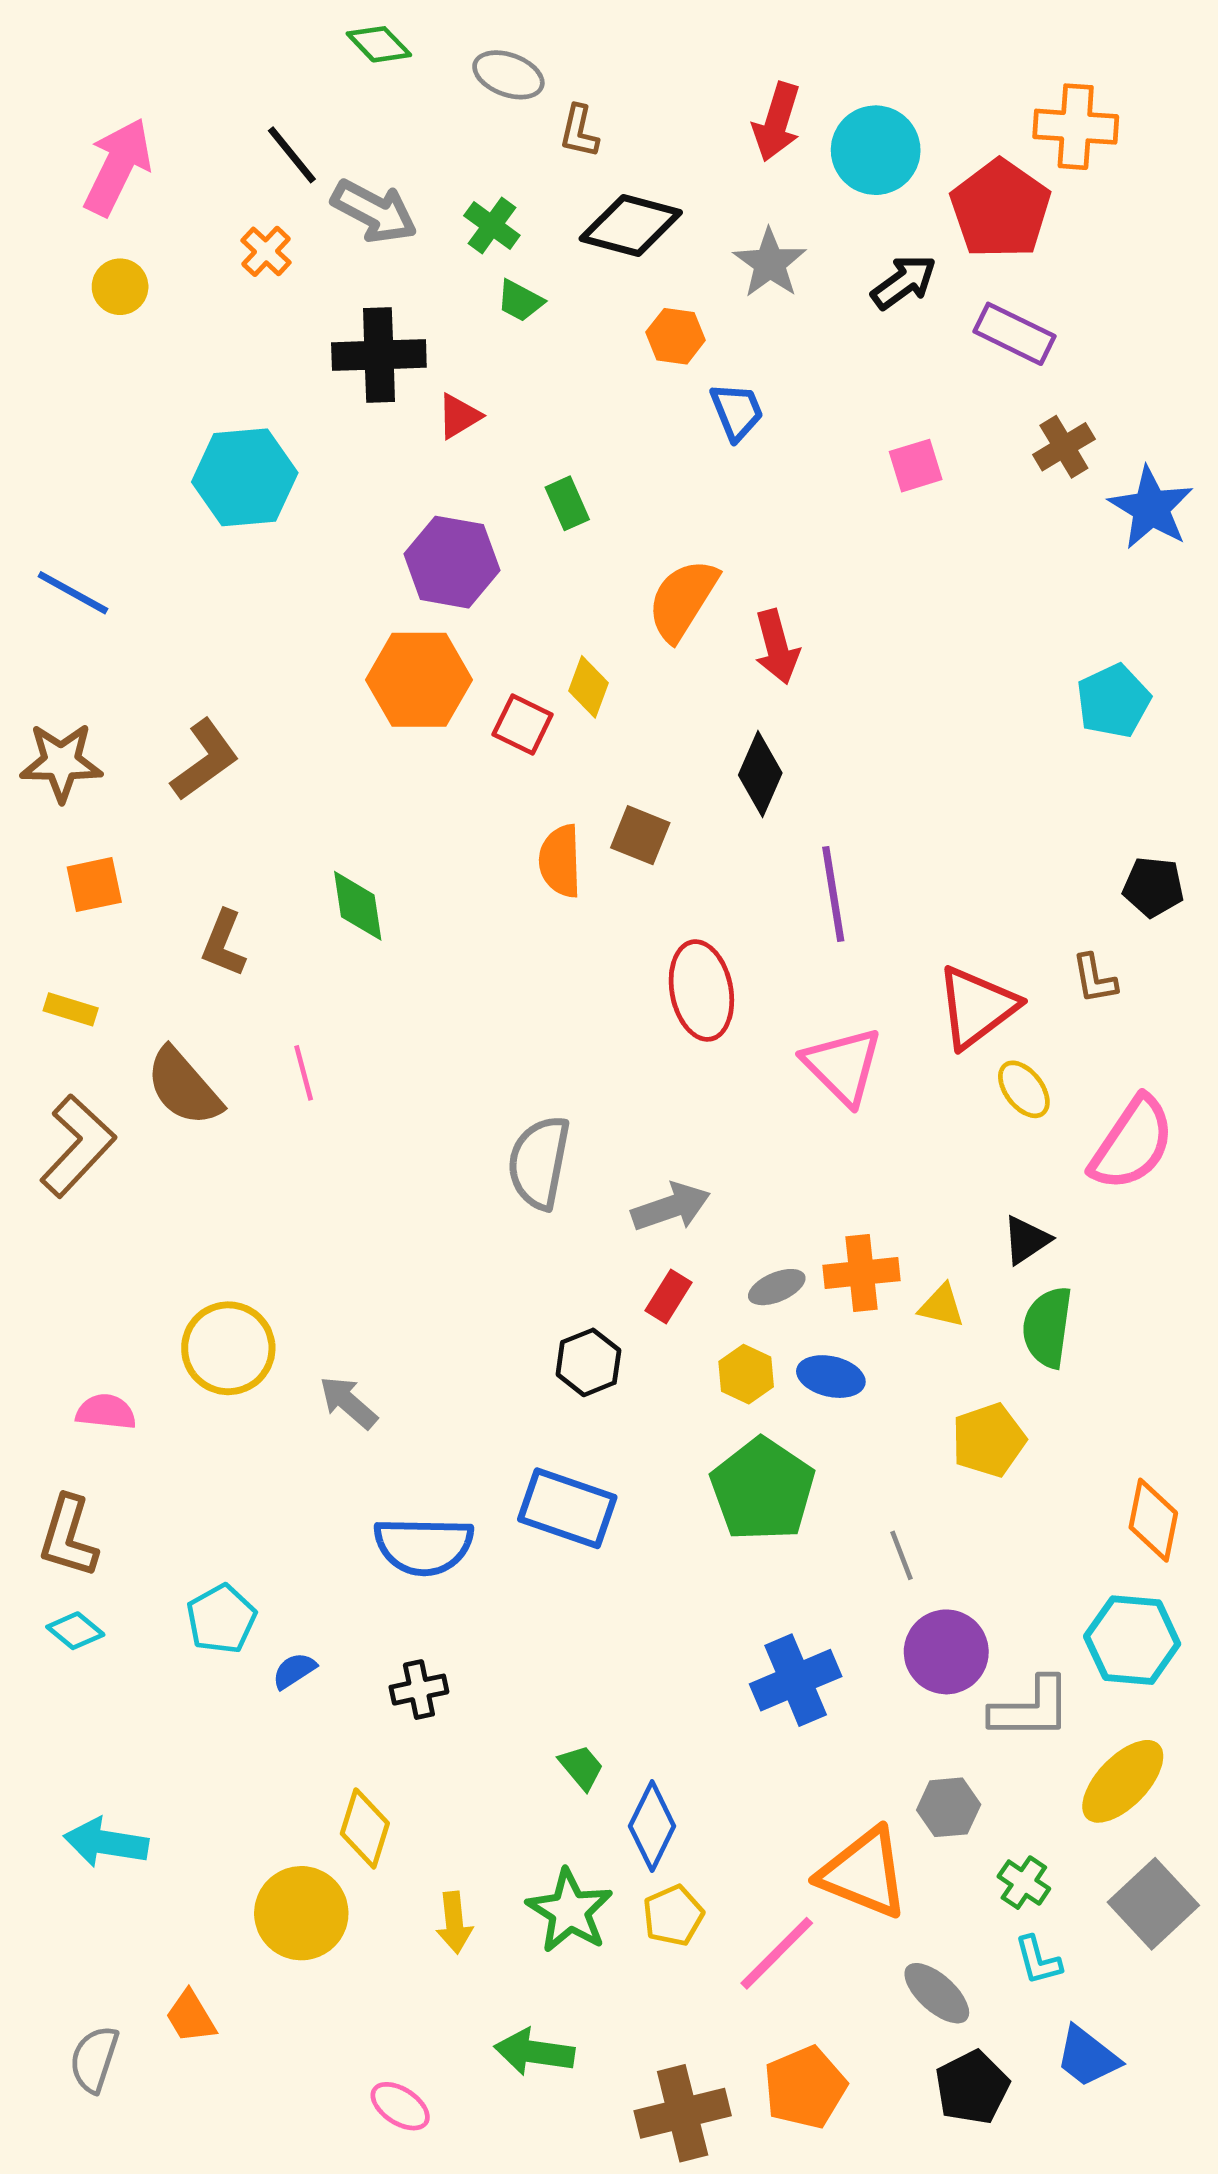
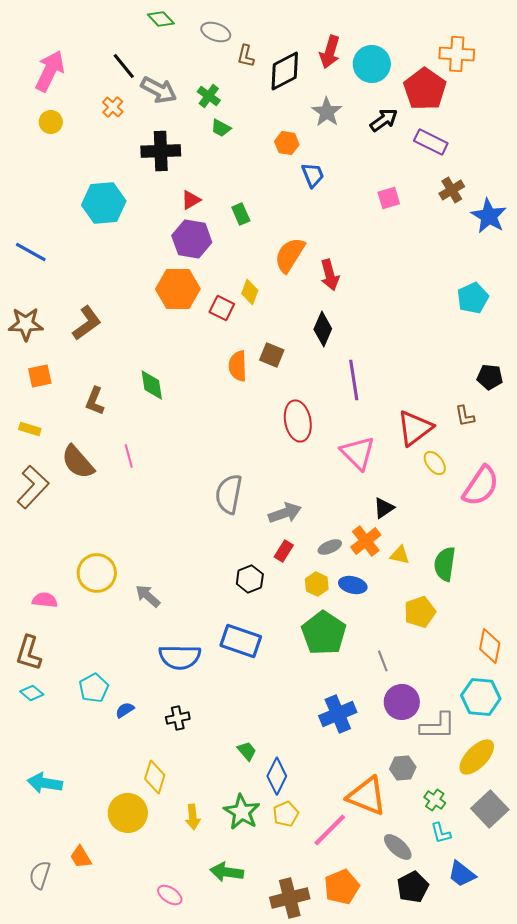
black diamond: (631, 226) -> (285, 71), moved, turned -42
red triangle: (459, 416) -> (191, 200), moved
black triangle: (1026, 1240) -> (384, 508), moved
orange cross: (861, 1273) -> (366, 541), turned -32

